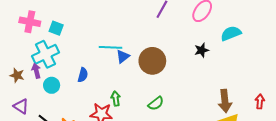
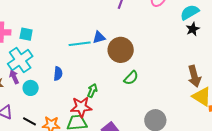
black star: (202, 50) -> (193, 29), moved
blue triangle: (123, 56) -> (99, 37), moved, turned 32
green arrow: (116, 99) -> (92, 91), turned 40
green semicircle: (156, 103) -> (131, 78), moved

